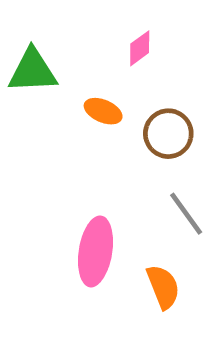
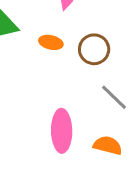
orange semicircle: (163, 287) -> (108, 145), turned -44

